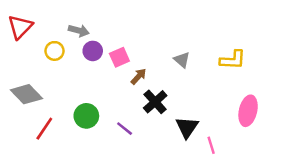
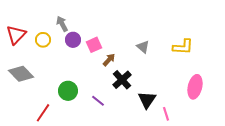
red triangle: (20, 27) -> (16, 35), moved
gray arrow: (79, 31) -> (62, 24), turned -133
red line: (44, 129) -> (43, 113), moved

